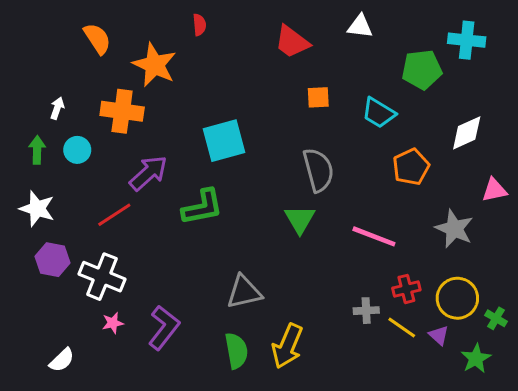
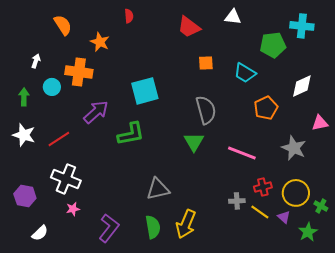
orange star: (155, 65) -> (100, 42), size x0.7
white arrow: (57, 108) -> (36, 61), moved
cyan circle: (77, 150) -> (52, 87), moved
red line: (114, 215) -> (59, 139), moved
purple hexagon: (53, 260) -> (25, 196), moved
purple L-shape: (164, 328) -> (109, 228), moved

